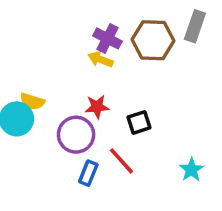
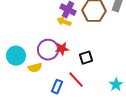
yellow semicircle: (32, 101) -> (35, 68), moved, turned -32
purple circle: (76, 135) -> (48, 50), moved

